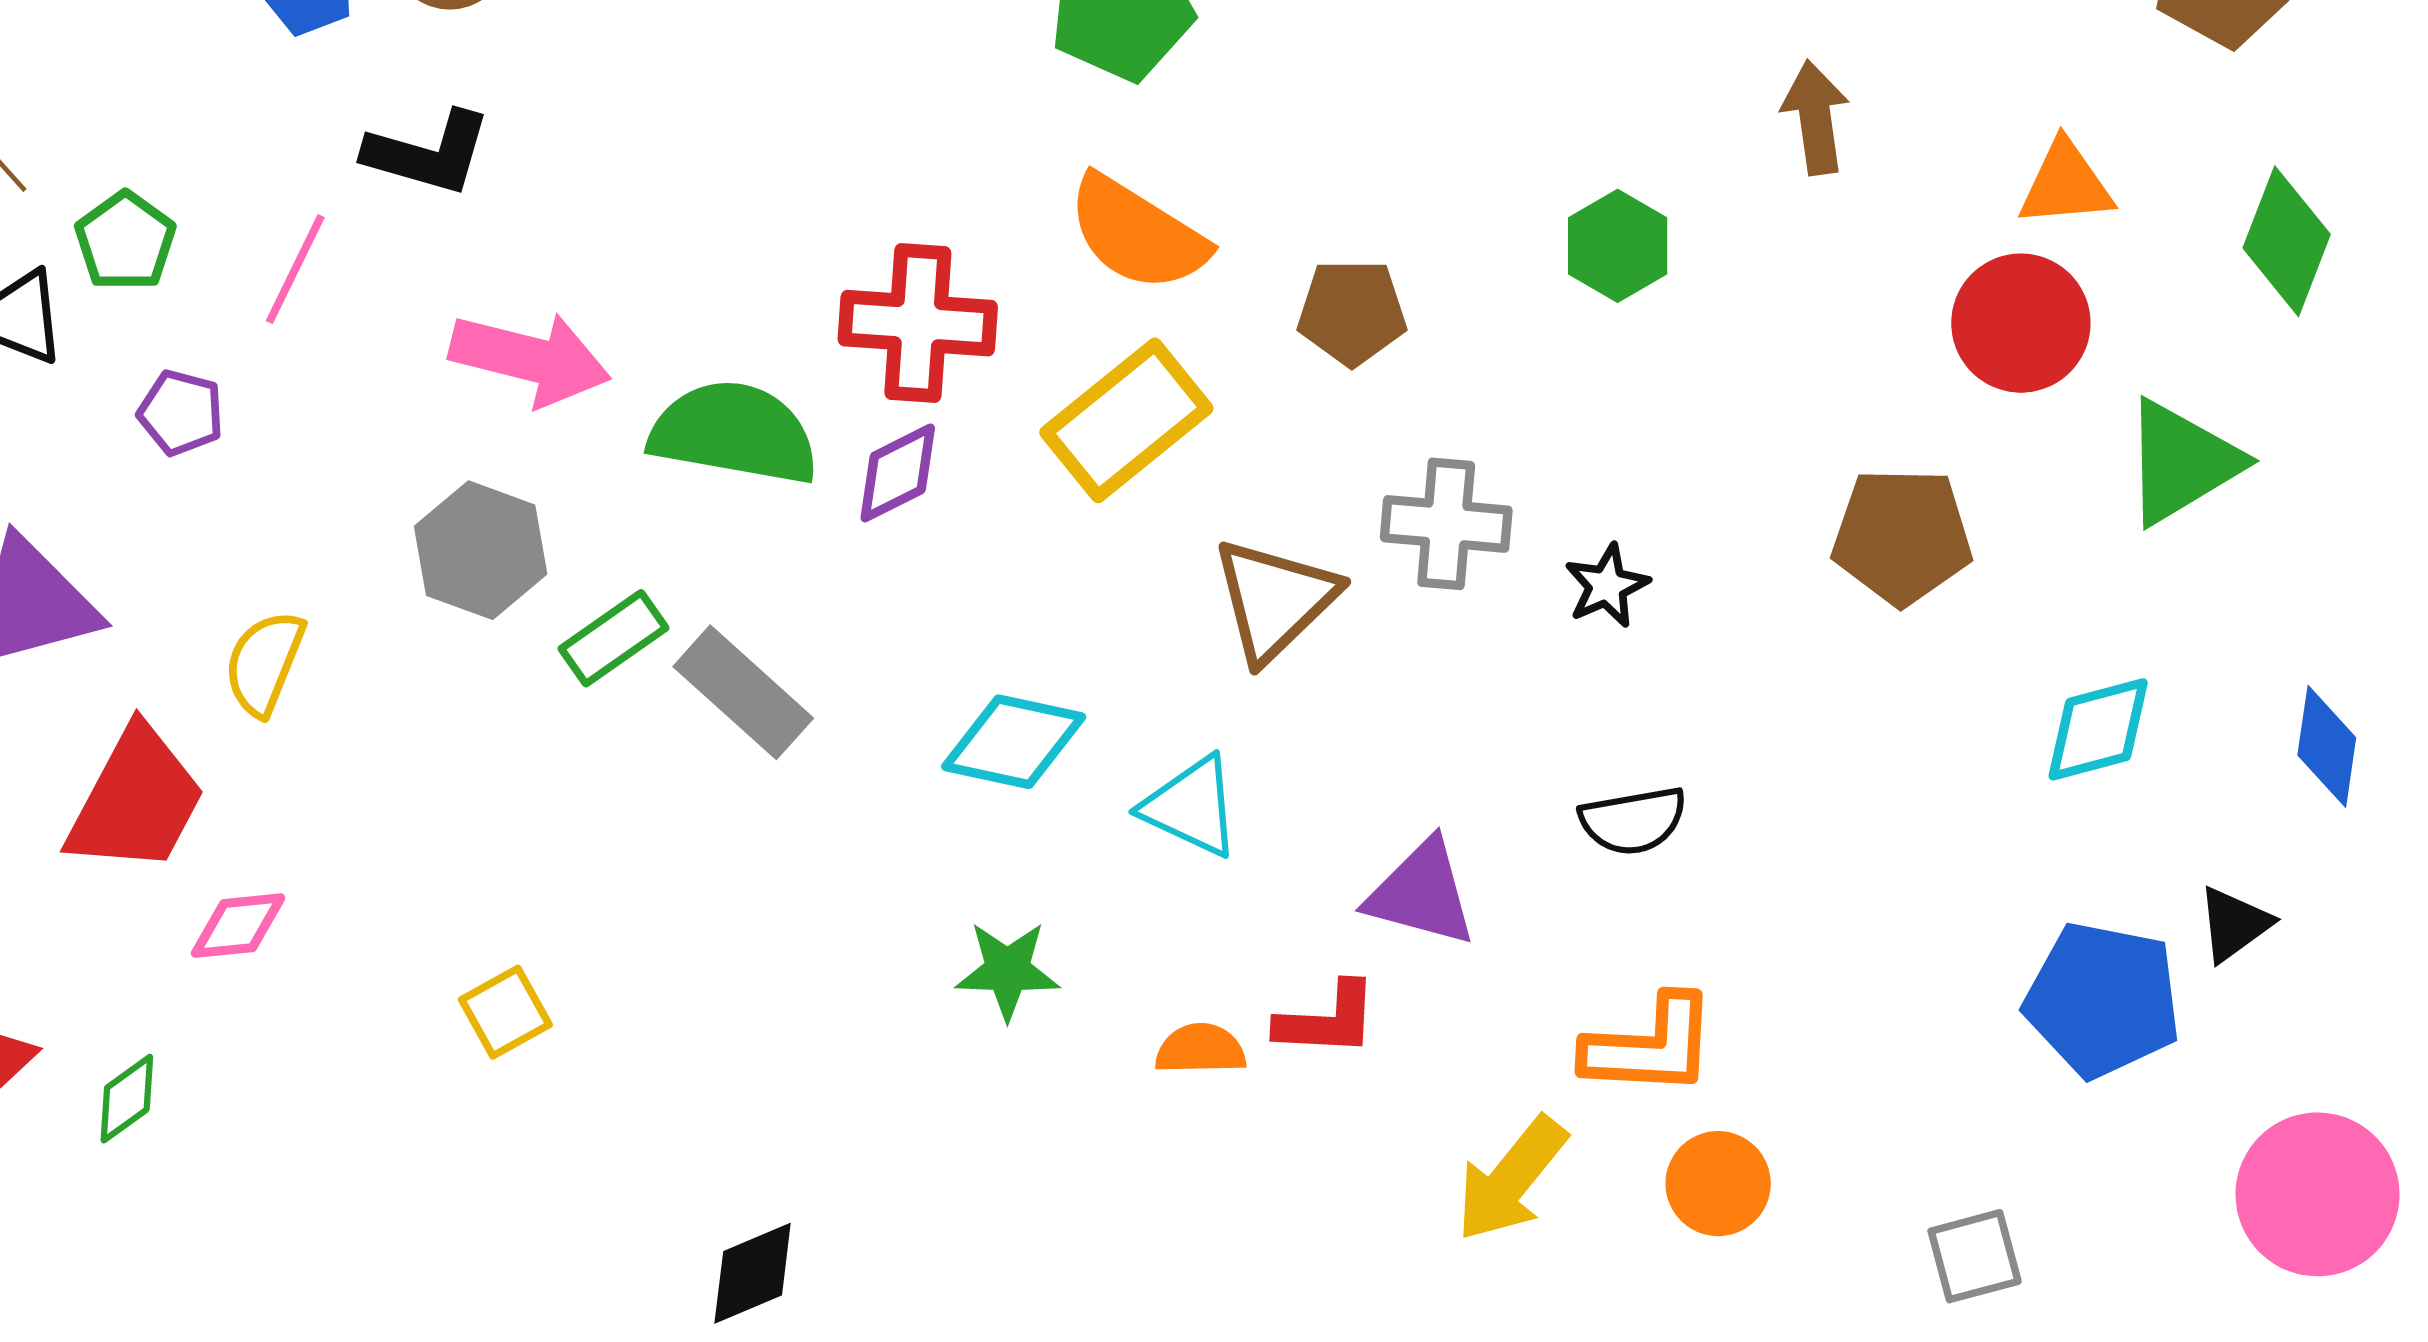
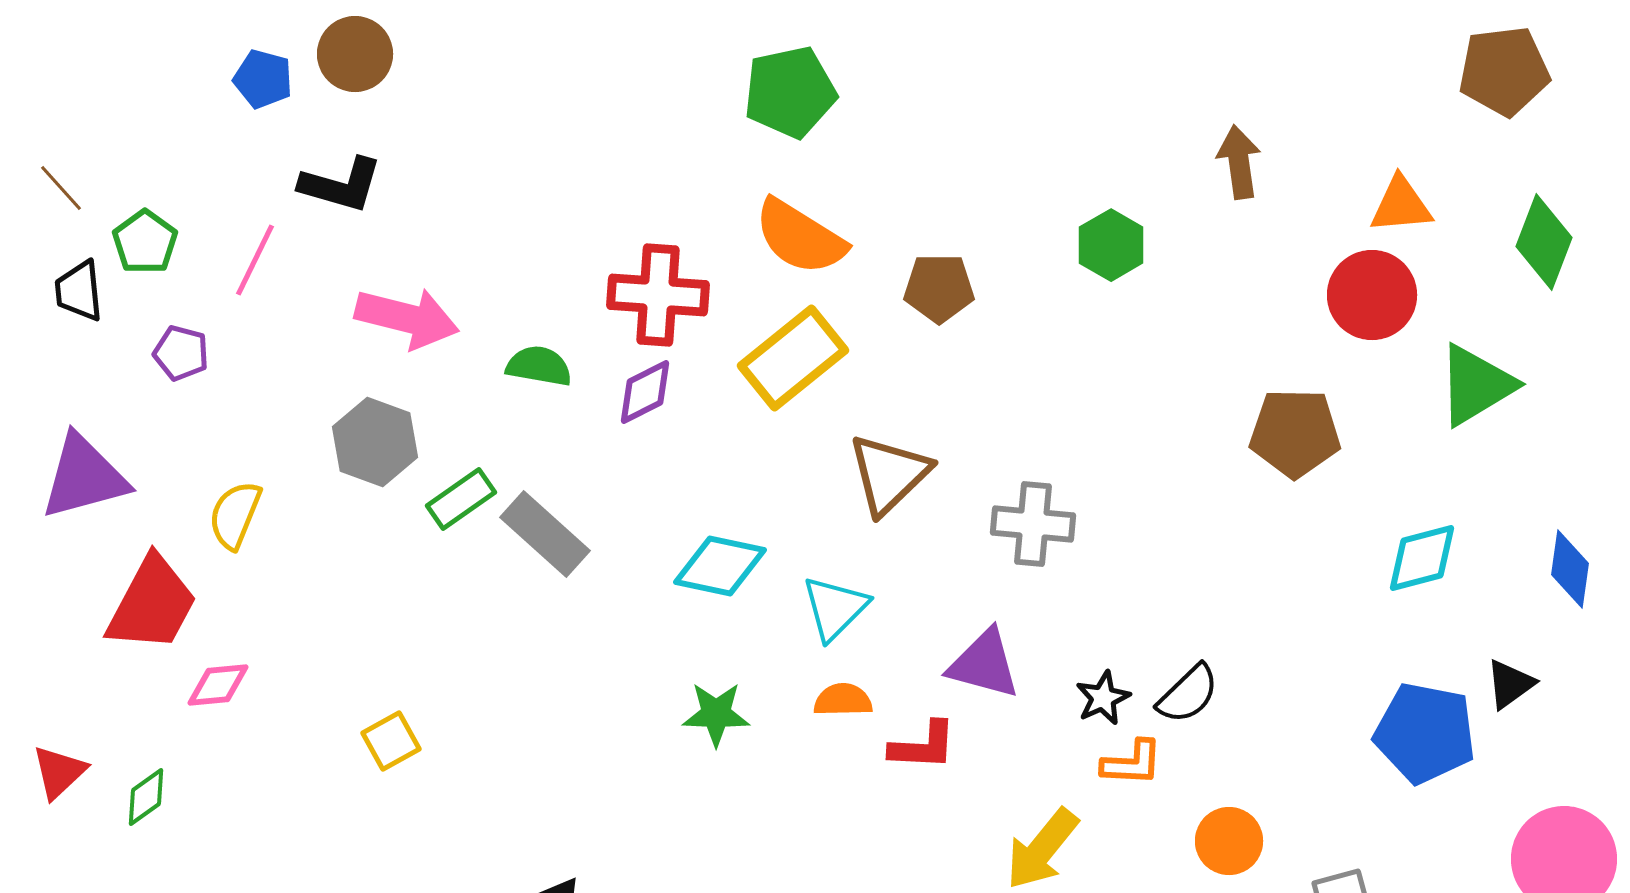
green semicircle: (734, 433) -> (539, 366), size x0.6
gray cross: (1446, 524) -> (1033, 524), moved
black star: (1607, 586) -> (1103, 698), moved
cyan triangle: (1191, 807) -> (835, 608), turned 50
black semicircle: (1633, 821) -> (1188, 694), moved, turned -34
orange L-shape: (1650, 1046) -> (1132, 763), size x0.7
orange semicircle: (1201, 1049) -> (843, 700), moved
orange circle: (1718, 1184) -> (1229, 841), moved

